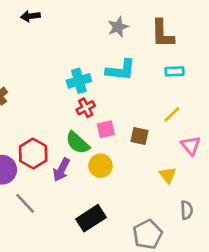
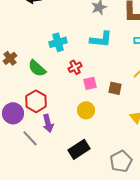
cyan cross: (79, 81) -> (58, 42), moved
green semicircle: (78, 143) -> (37, 68), moved
purple arrow: (61, 170) -> (48, 123), moved, turned -42

